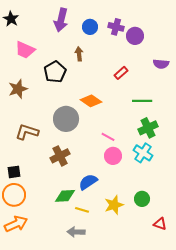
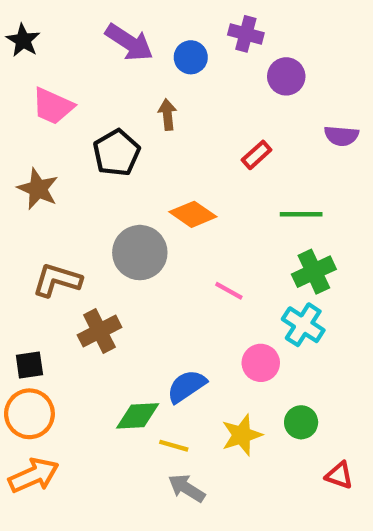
purple arrow: (61, 20) -> (129, 42), turned -70
purple cross: (116, 27) -> (246, 34), moved
brown star: (18, 89) -> (38, 189), turned -30
brown cross: (60, 156) -> (99, 331), moved
pink circle: (113, 156) -> (261, 363), moved
gray arrow: (76, 232) -> (186, 488), moved, turned 30

